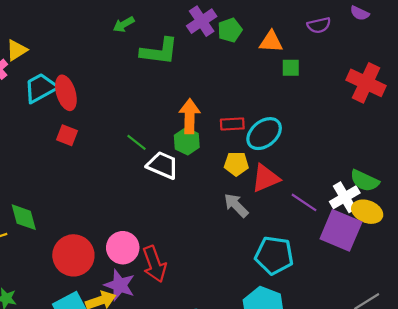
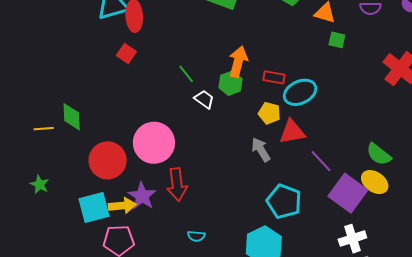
white trapezoid: (163, 165) -> (204, 99), size x0.7
white cross: (345, 197) -> (352, 239), moved
pink circle: (123, 248) -> (154, 143), moved, size x1.4

